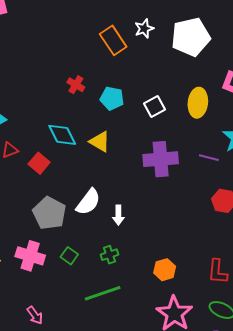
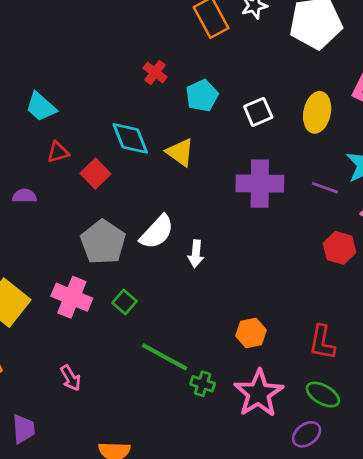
cyan pentagon: (112, 98) -> (202, 96), turned 30
green cross: (110, 255) -> (203, 384), moved, turned 30
green line: (103, 293) -> (165, 357), turned 42

